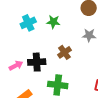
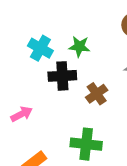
cyan cross: (28, 23) -> (40, 48), turned -35
black cross: (37, 62) -> (62, 76), moved

